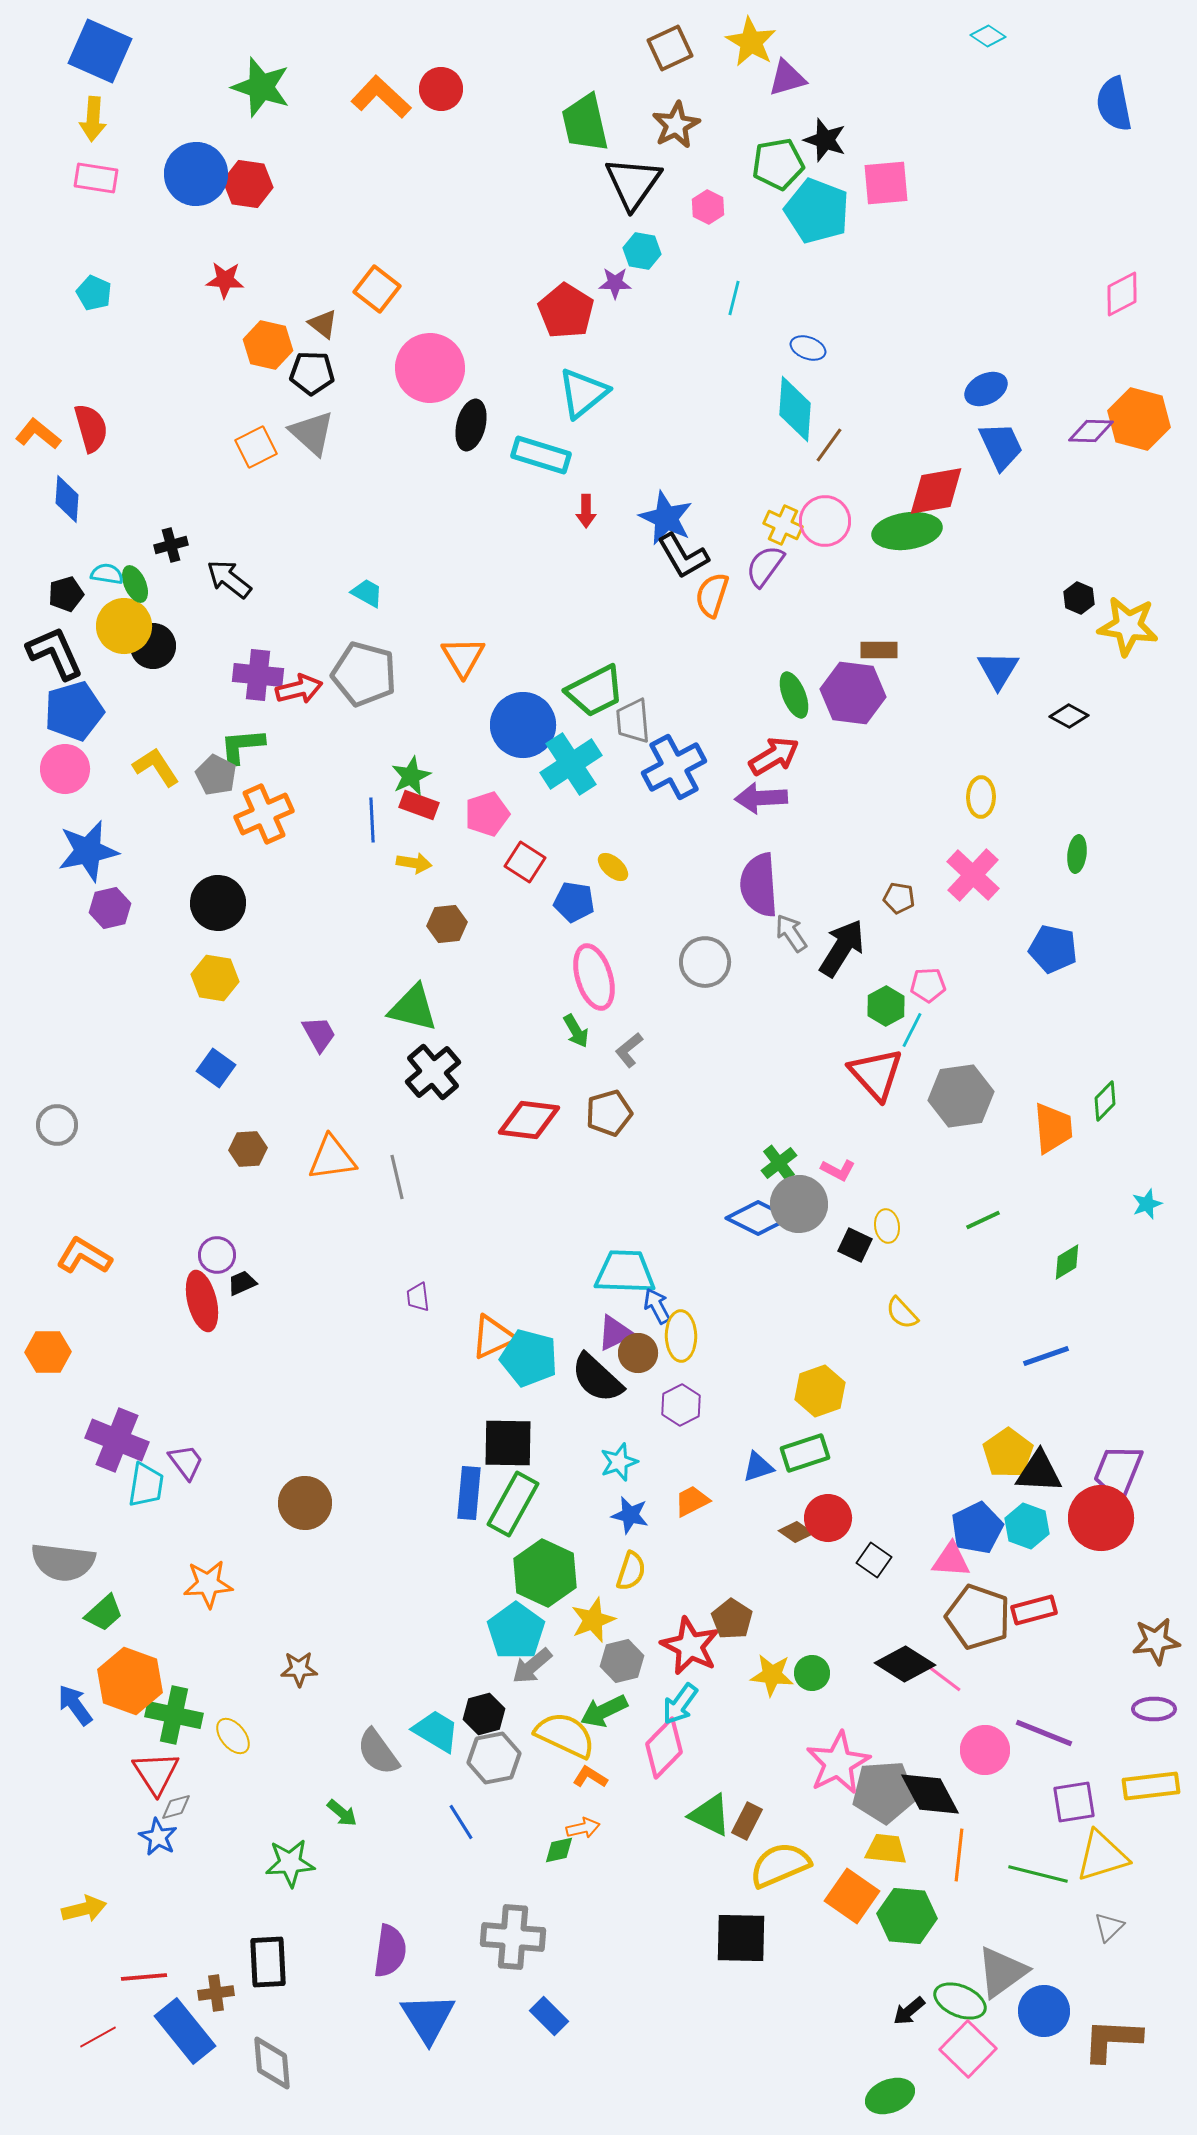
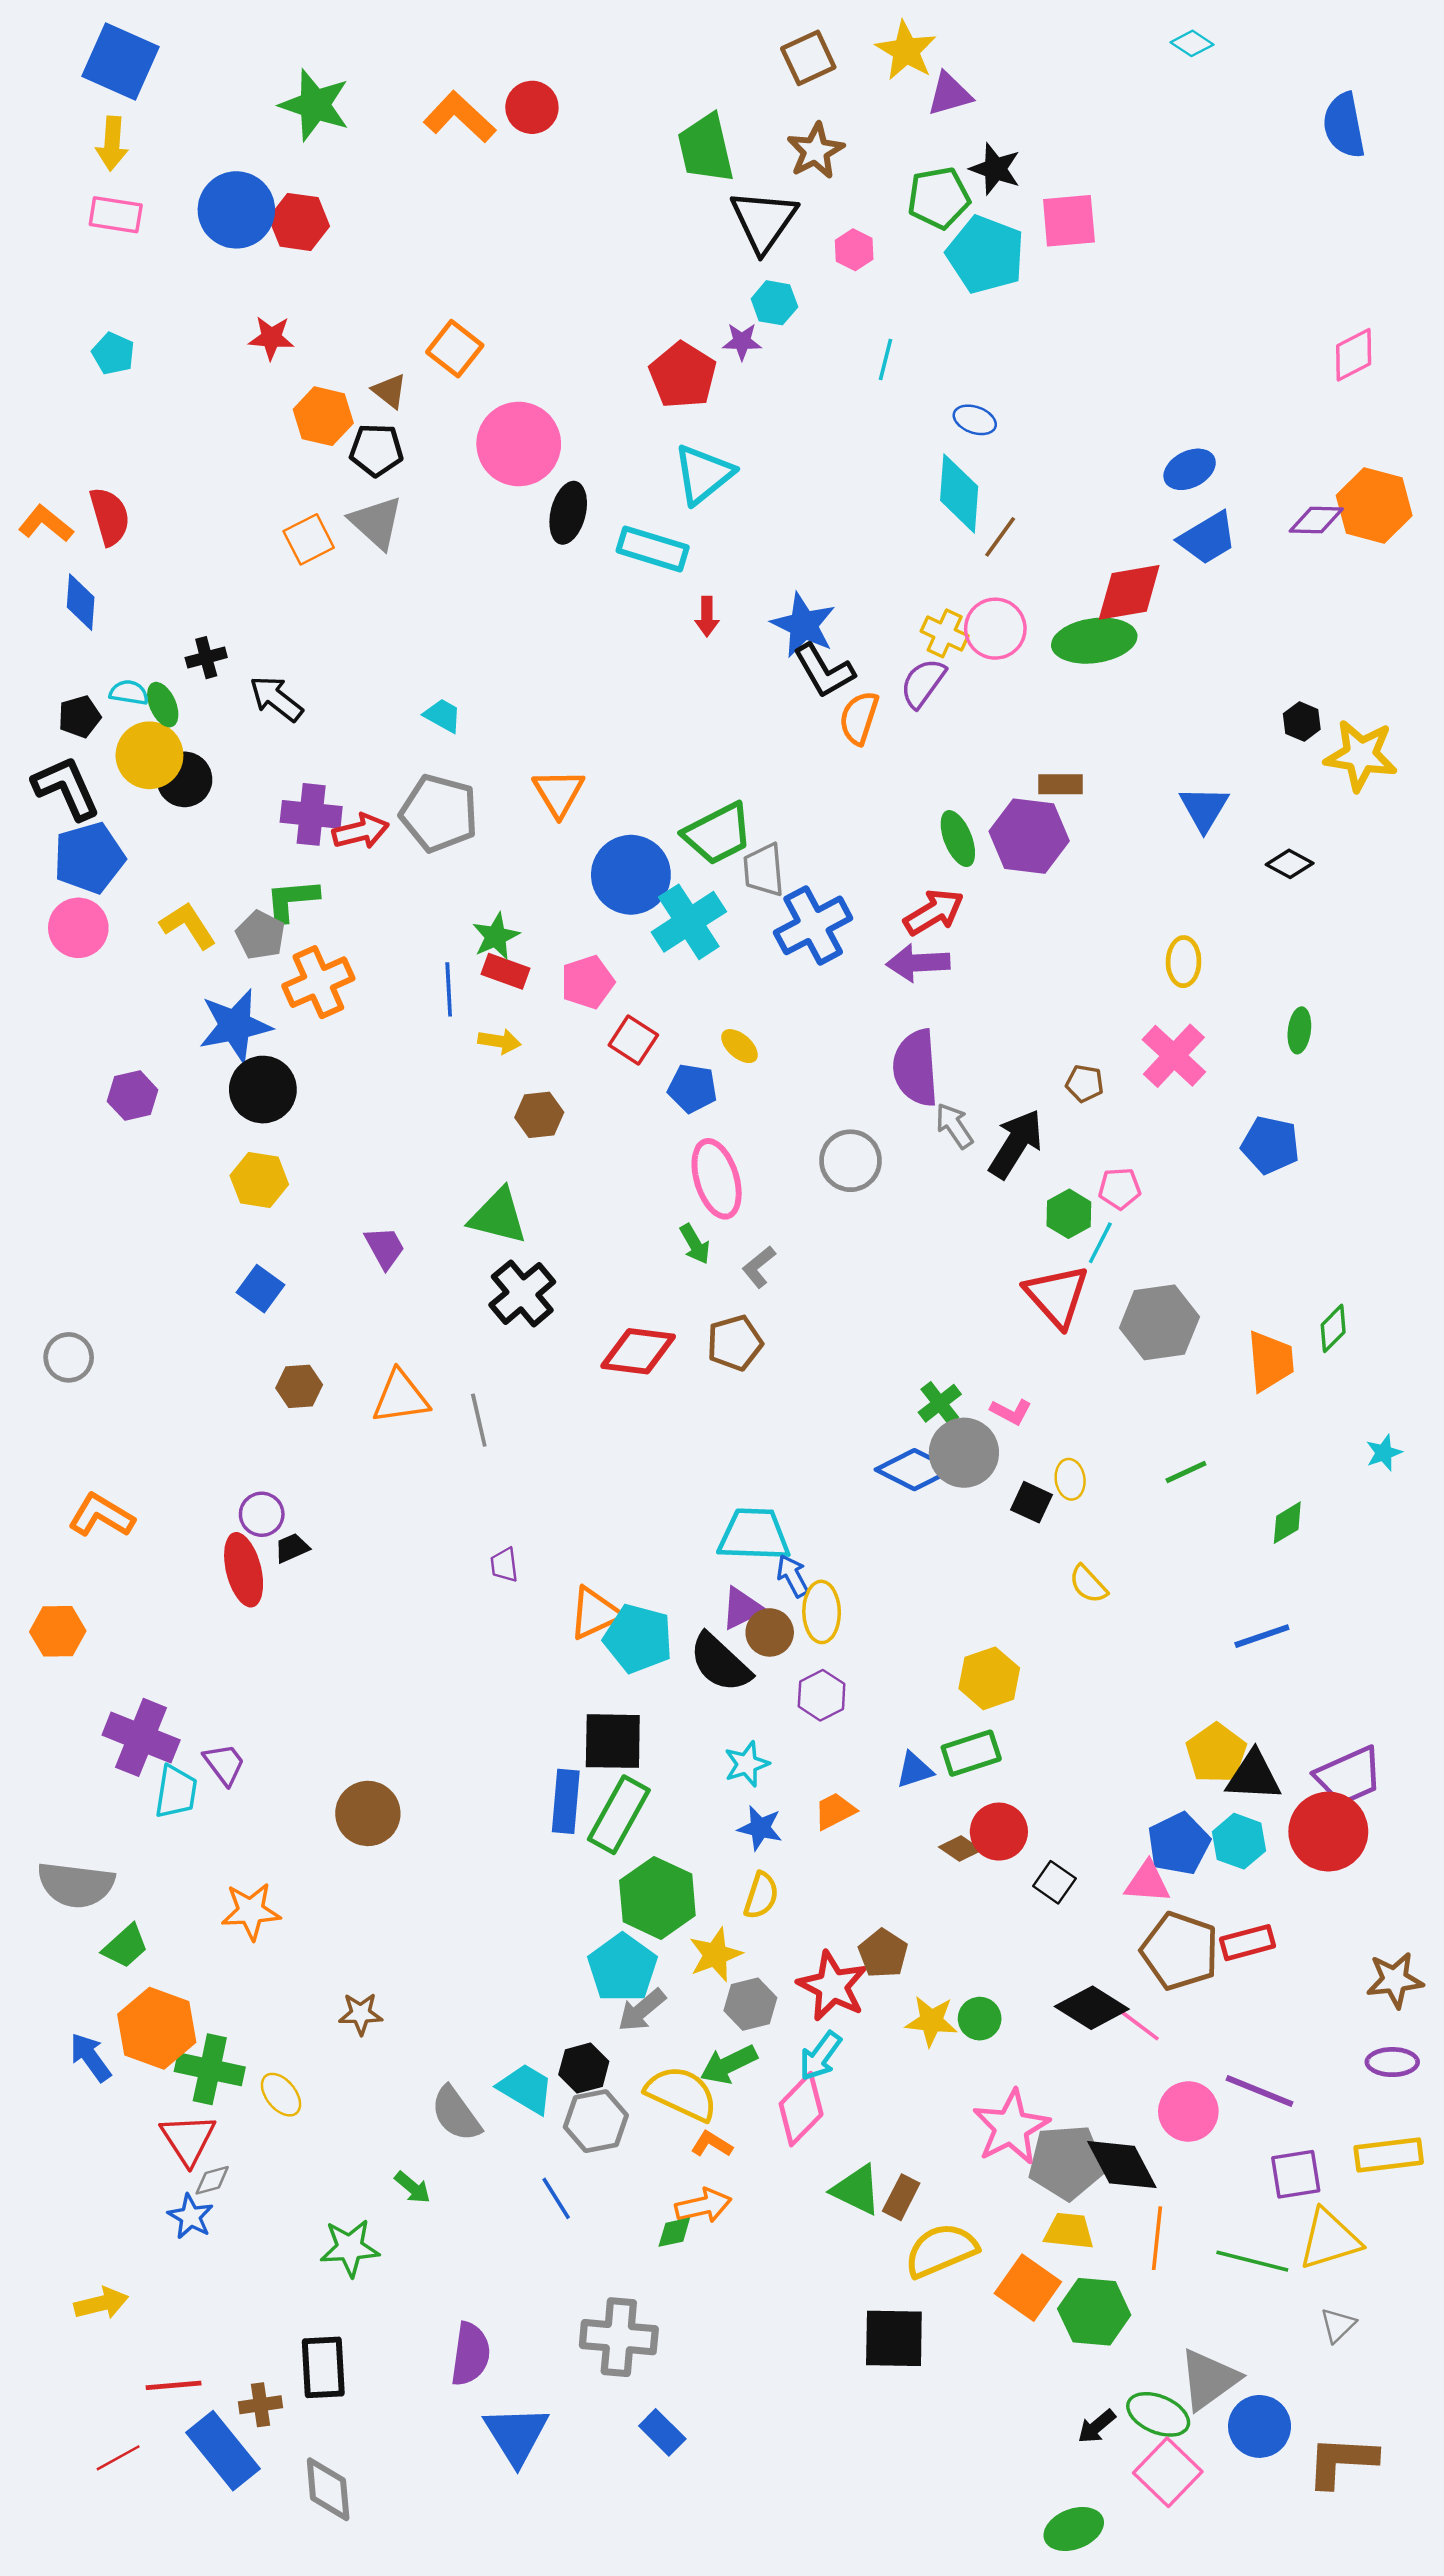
blue trapezoid: (1001, 446) -> (1208, 538), turned 84
blue star: (88, 851) -> (235, 1026), moved
purple trapezoid: (1118, 1472) -> (1349, 1776), turned -136
orange arrow: (583, 1828) -> (703, 2206), size x1.4

